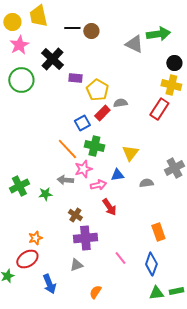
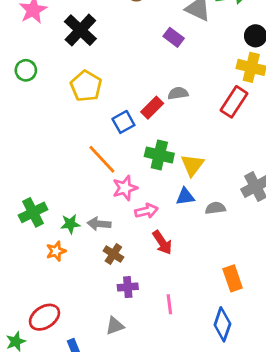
purple rectangle: (75, 78) -> (174, 37), moved, turned 32
green circle: (21, 80) -> (26, 70), moved, size x0.6
yellow pentagon: (97, 90) -> (86, 86), moved
green cross: (94, 146) -> (159, 155), moved
blue triangle: (117, 175) -> (185, 197), moved
gray arrow: (65, 180) -> (99, 224), moved
orange star: (35, 238) -> (56, 251), moved
purple cross: (85, 238) -> (128, 287), size x0.6
pink line: (120, 258) -> (169, 304), moved, turned 32

